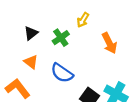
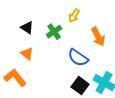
black triangle: (31, 33) -> (27, 28), turned -48
blue semicircle: (62, 73) -> (78, 58), moved

